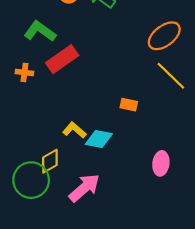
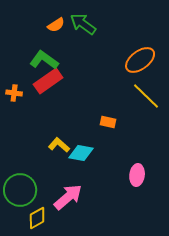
green L-shape: (40, 31) -> (44, 60), moved
yellow diamond: (50, 161) -> (37, 218), moved

